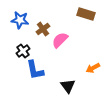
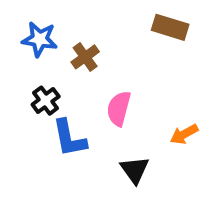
pink semicircle: (60, 40) -> (119, 108), moved, turned -30

